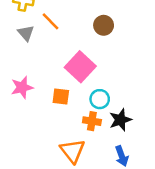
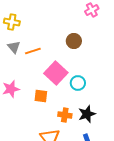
orange line: (50, 21) -> (33, 51), moved, turned -63
cyan circle: (100, 99) -> (78, 83), moved

